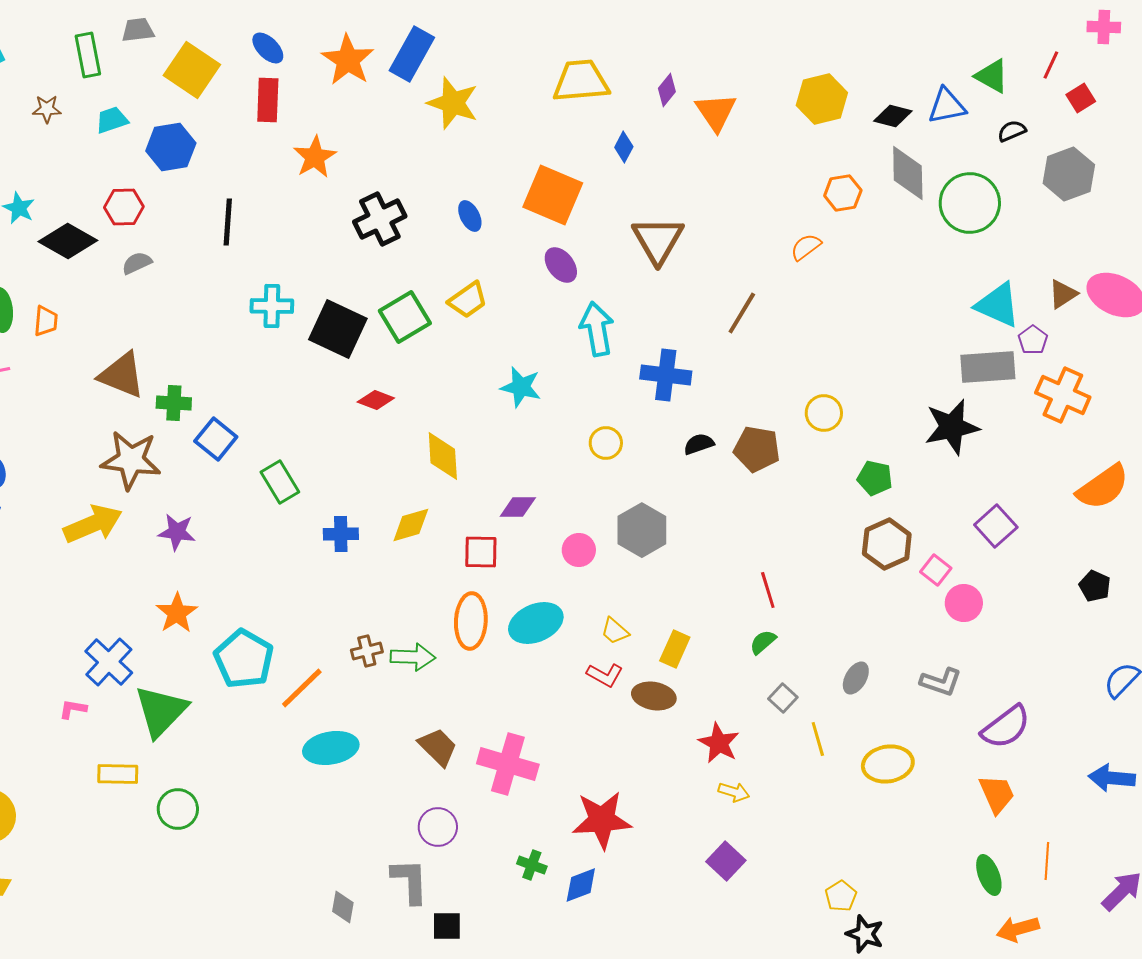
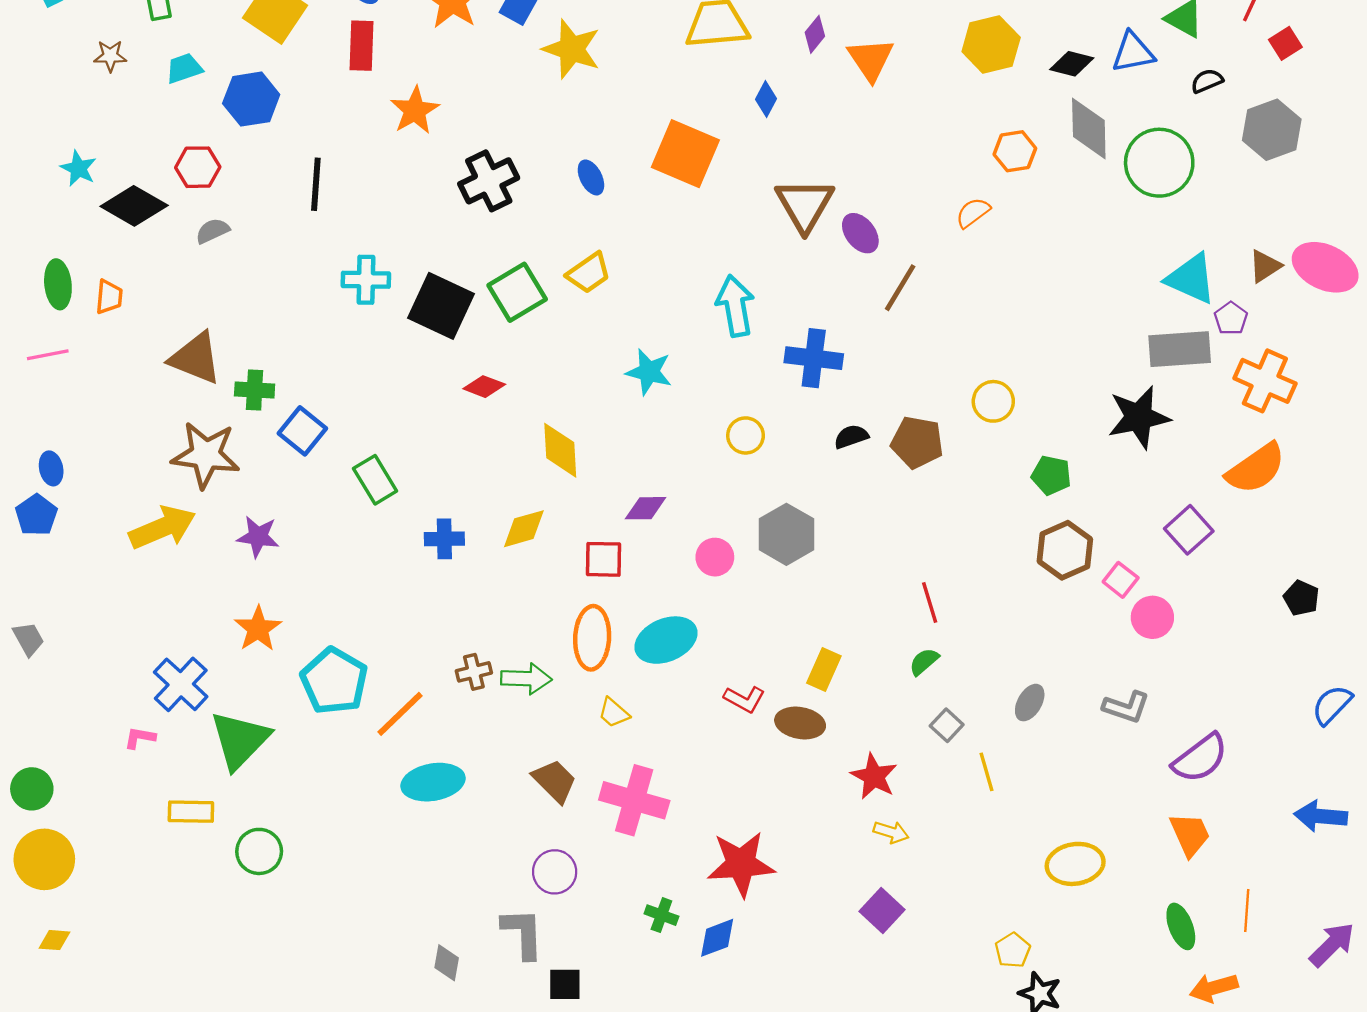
purple ellipse: (561, 265) -> (860, 233), moved
orange semicircle: (1103, 487) -> (1256, 468), moved
yellow trapezoid: (615, 631) -> (614, 713), moved
yellow ellipse: (888, 764) -> (1075, 864), moved

